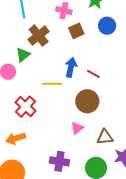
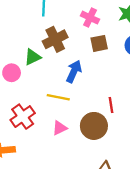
blue arrow: (71, 67) -> (74, 71), moved
red line: (93, 74) -> (111, 105), moved, turned 40
pink triangle: (77, 128) -> (60, 128), moved

